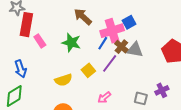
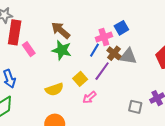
brown arrow: (83, 17) -> (61, 30), moved
pink cross: (112, 31) -> (104, 37), size x0.7
pink arrow: (104, 97) -> (89, 97), moved

